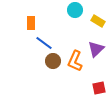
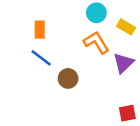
blue line: (44, 43) -> (41, 58), moved
orange L-shape: (75, 61) -> (96, 42), moved, turned 125

